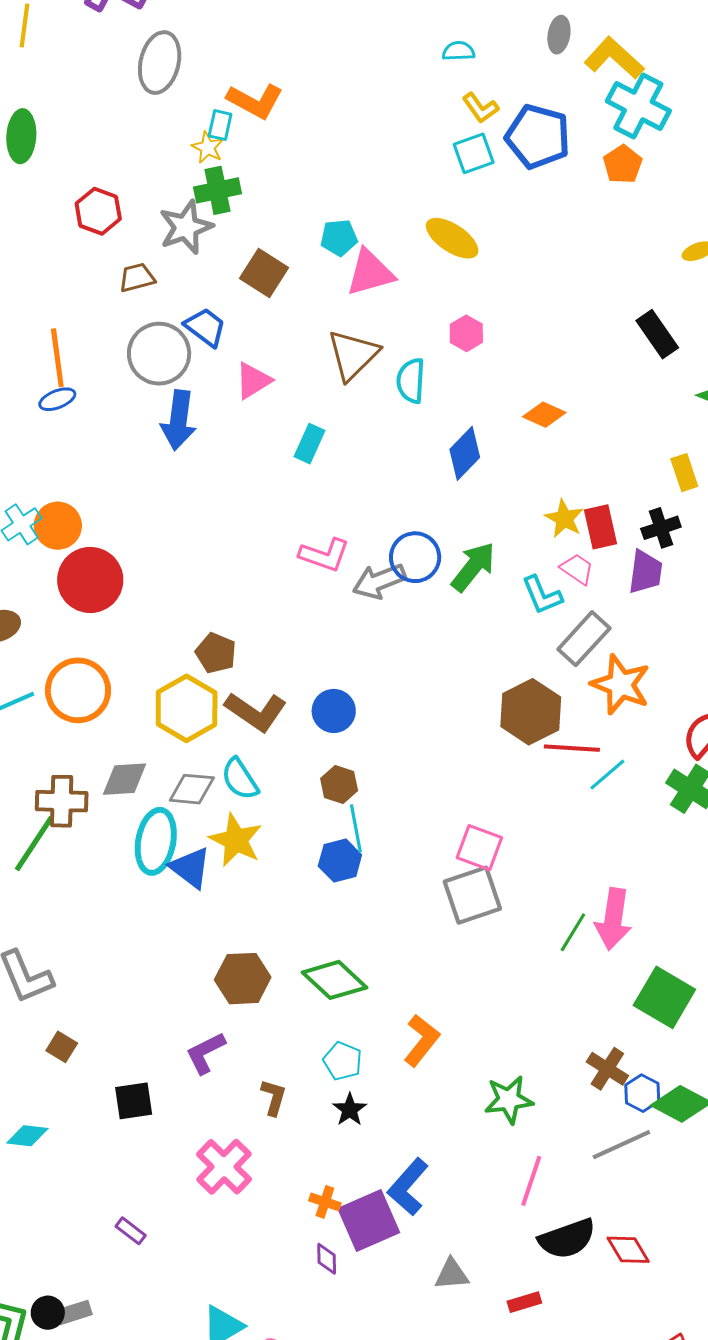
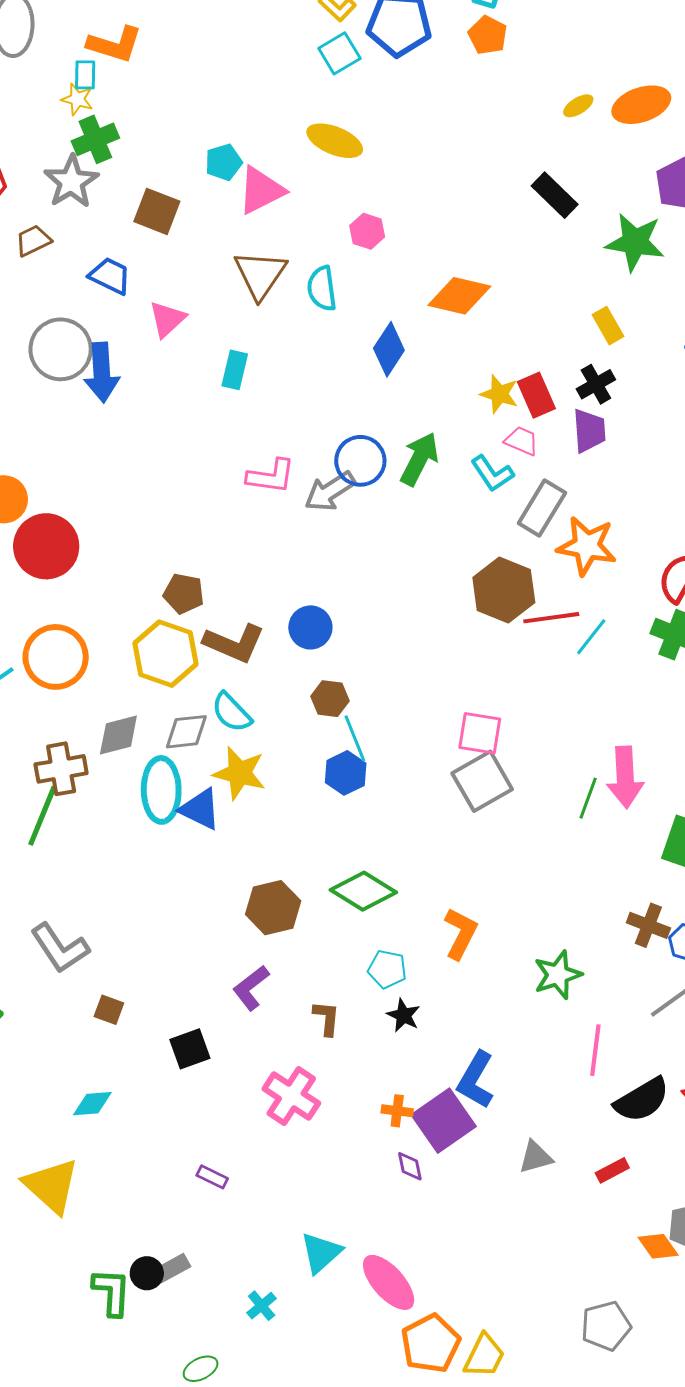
gray circle: (159, 354) -> (61, 349), moved
orange diamond: (544, 415) -> (459, 296), size x1.5

